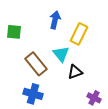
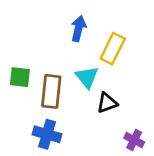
green square: (14, 32) -> (20, 77), moved
brown rectangle: (36, 64) -> (51, 91), turned 45

